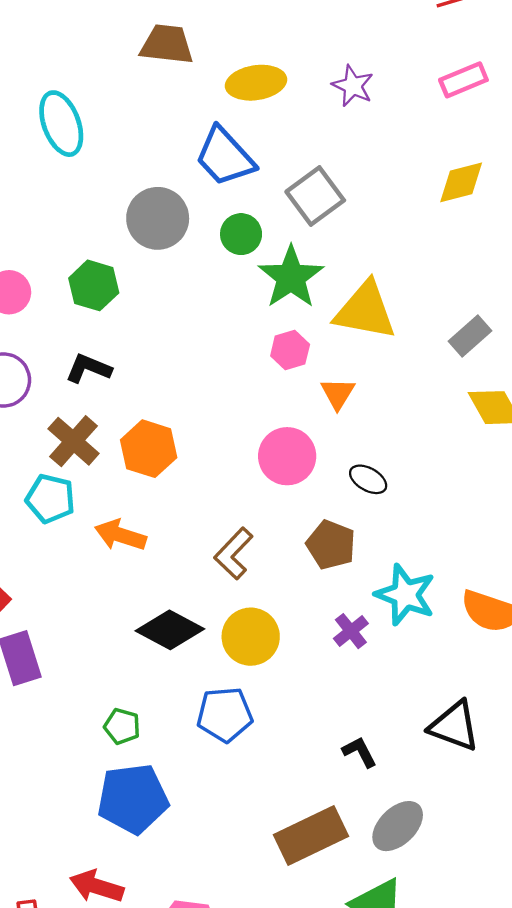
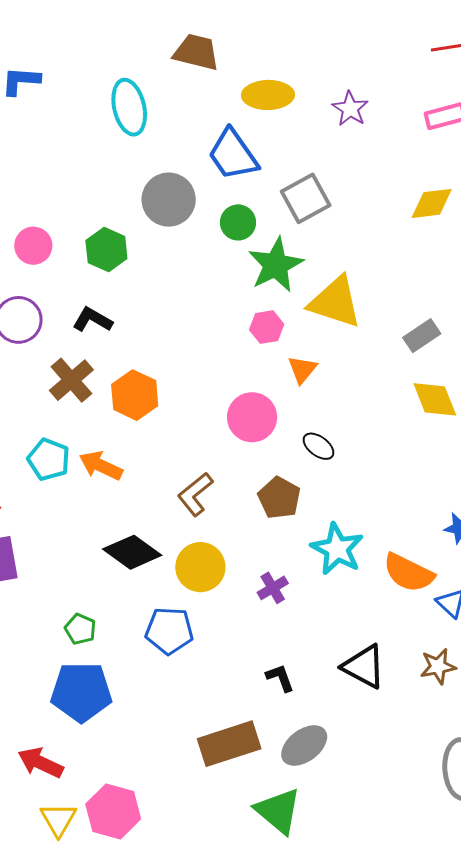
cyan ellipse: (61, 124) -> (129, 107), moved
cyan pentagon: (50, 499) -> (49, 459), moved
purple cross: (351, 631) -> (273, 588), moved

